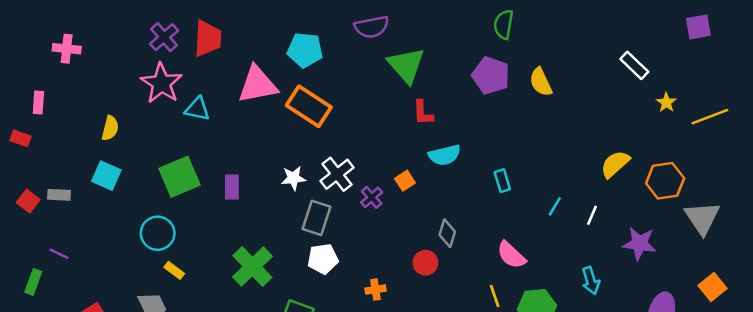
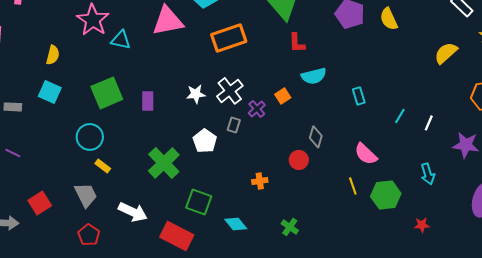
orange rectangle: (309, 106) -> (229, 38), moved, turned -52
yellow semicircle: (615, 164) -> (446, 53), moved
gray rectangle: (317, 218) -> (234, 125), moved, size x0.6
white pentagon: (323, 259) -> (205, 141), moved, turned -30

